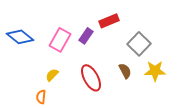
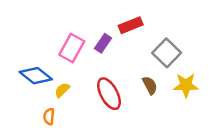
blue diamond: (20, 37) -> (36, 76), moved

